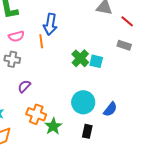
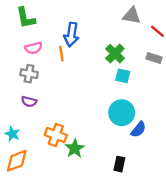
green cross: (80, 58) -> (115, 54), moved
purple semicircle: (24, 86) -> (29, 102), moved, turned -120
cyan circle: (83, 102) -> (122, 113), moved
black rectangle: (87, 131) -> (119, 164), moved

